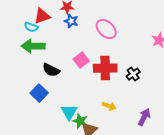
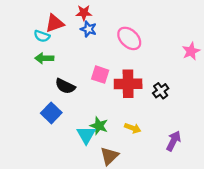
green arrow: (33, 46) -> (44, 58), size x0.7
pink square: (81, 60) -> (100, 75), turned -35
green star: (80, 121) -> (99, 126), moved

